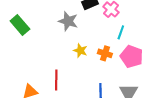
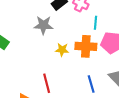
orange cross: (105, 53) -> (86, 46), size x1.5

